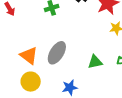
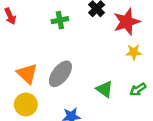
green triangle: (95, 62) -> (105, 89), turned 42

